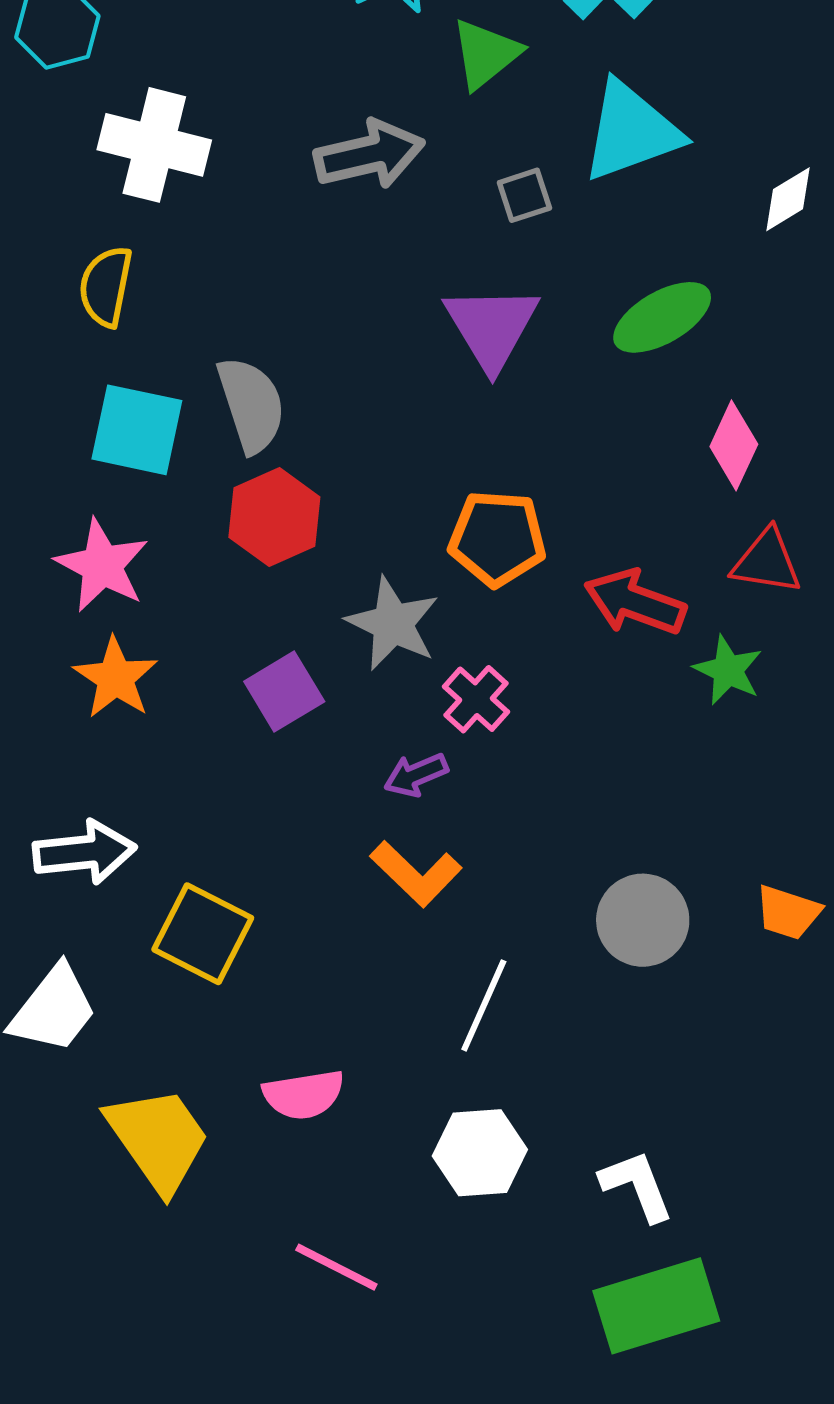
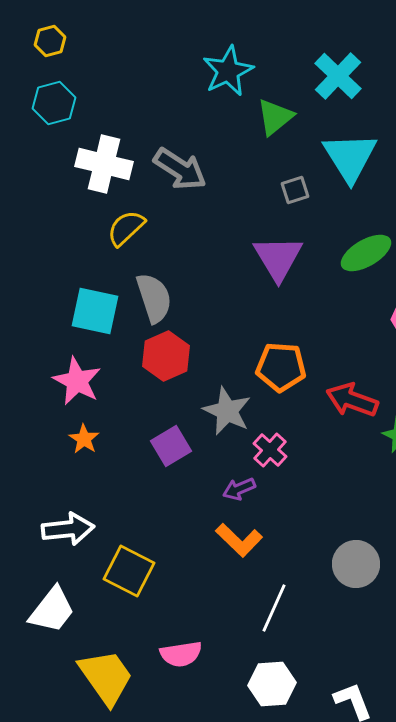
cyan triangle: (631, 131) -> (350, 157), turned -42
gray arrow: (369, 155) -> (180, 169), moved, turned 46
yellow semicircle: (106, 286) -> (126, 228), moved, turned 36
orange star: (116, 678) -> (84, 439), size x0.7

